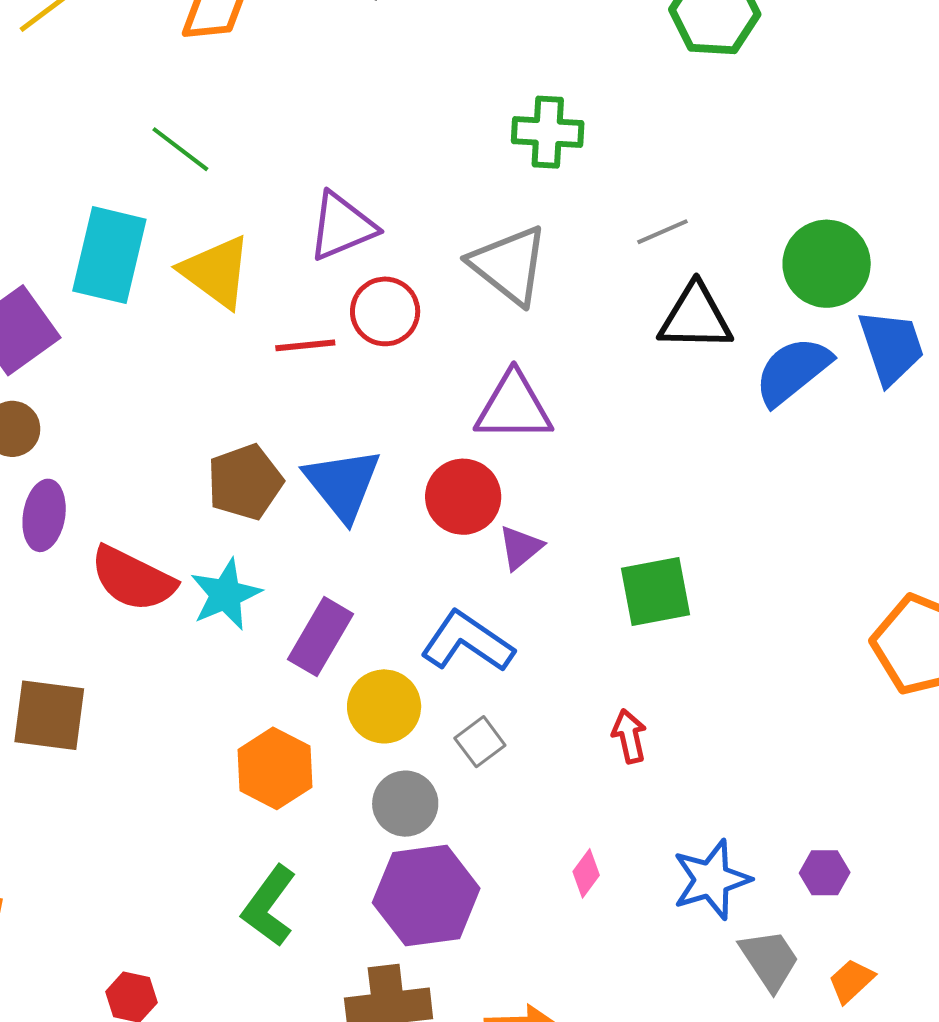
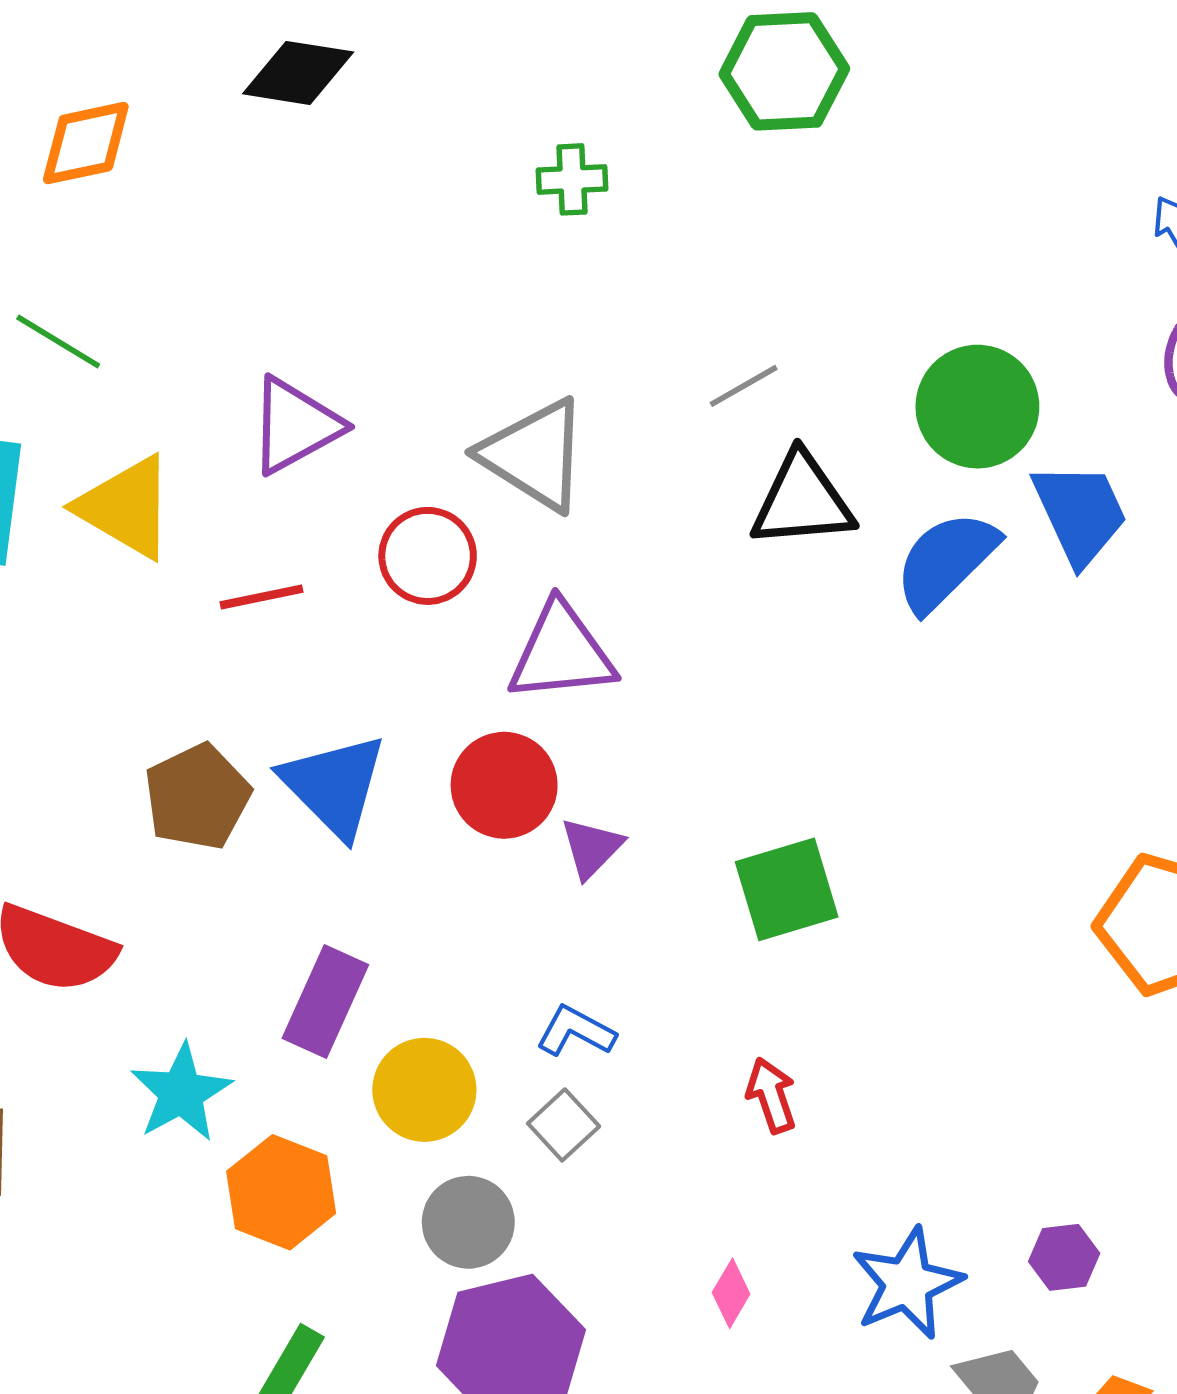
green cross: (548, 132) -> (572, 179), moved, size x0.7
red circle: (385, 311) -> (428, 556), moved
cyan star: (226, 594) -> (181, 1093), moved
blue L-shape: (467, 642) -> (576, 1031), moved, size x0.6

